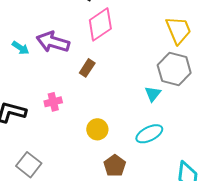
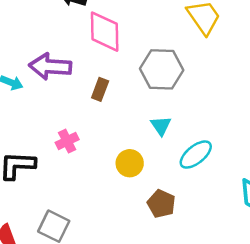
pink diamond: (100, 24) -> (105, 32), turned -44
gray hexagon: (174, 69) -> (162, 69), moved
cyan triangle: (153, 94) -> (161, 126), moved

